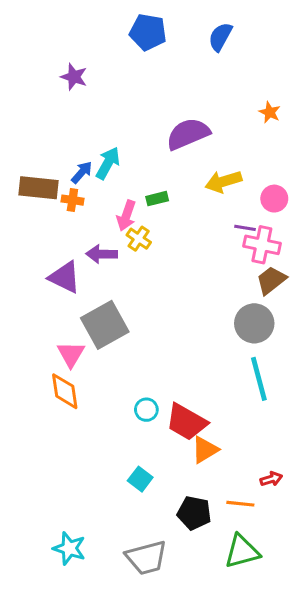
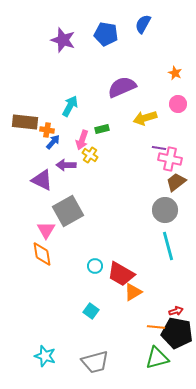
blue pentagon: (148, 32) -> (106, 34), moved
purple star: (74, 77) -> (63, 40), moved, size x1.4
blue arrow: (82, 172) -> (53, 142), moved
pink circle: (274, 199) -> (178, 104), moved
black pentagon: (194, 513) -> (177, 333), moved, size x1.4

